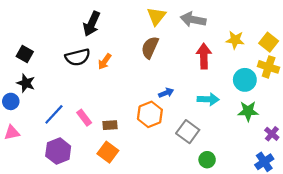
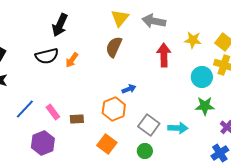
cyan arrow: (208, 99) -> (178, 128), moved
purple hexagon: (58, 151) -> (43, 143), moved
orange square: (108, 152) -> (107, 144), moved
green circle: (207, 160) -> (145, 151), moved

